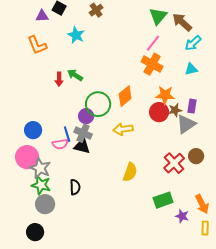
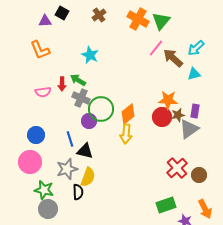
brown arrow: (182, 22) -> (173, 58), moved
cyan star: (76, 35) -> (90, 55), moved
orange cross: (152, 64) -> (138, 19), moved
orange diamond: (125, 96) -> (128, 114), moved
yellow arrow: (123, 129) -> (126, 134), turned -78
gray cross: (83, 133) -> (81, 98), moved
pink semicircle: (60, 144) -> (43, 92), moved
brown circle: (196, 156) -> (199, 175), moved
gray star: (40, 168) -> (67, 169), moved, turned 30
yellow semicircle: (130, 172) -> (88, 177), moved

